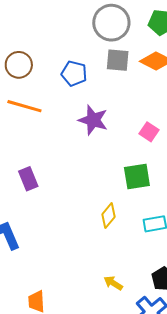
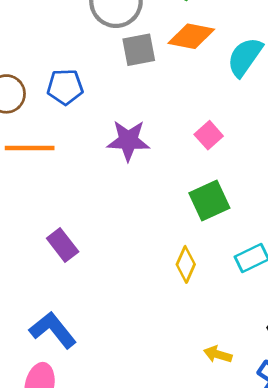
blue pentagon: (74, 74) -> (65, 87), moved
pink square: (149, 132) -> (209, 135), turned 30

